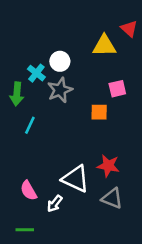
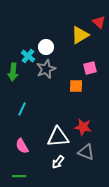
yellow triangle: (104, 46) -> (80, 35), turned -30
cyan line: (30, 125) -> (22, 109), moved
white triangle: (76, 179) -> (58, 137), turned -30
white arrow: (55, 204) -> (58, 162), moved

